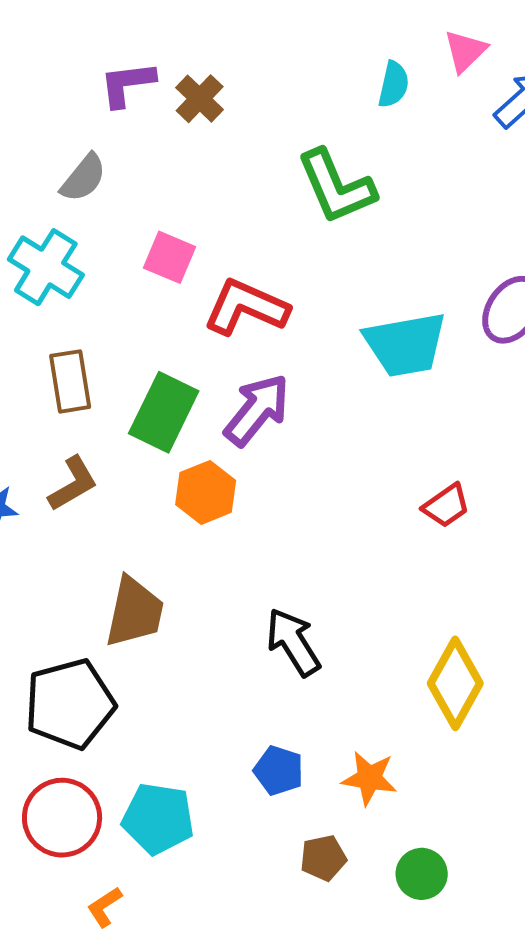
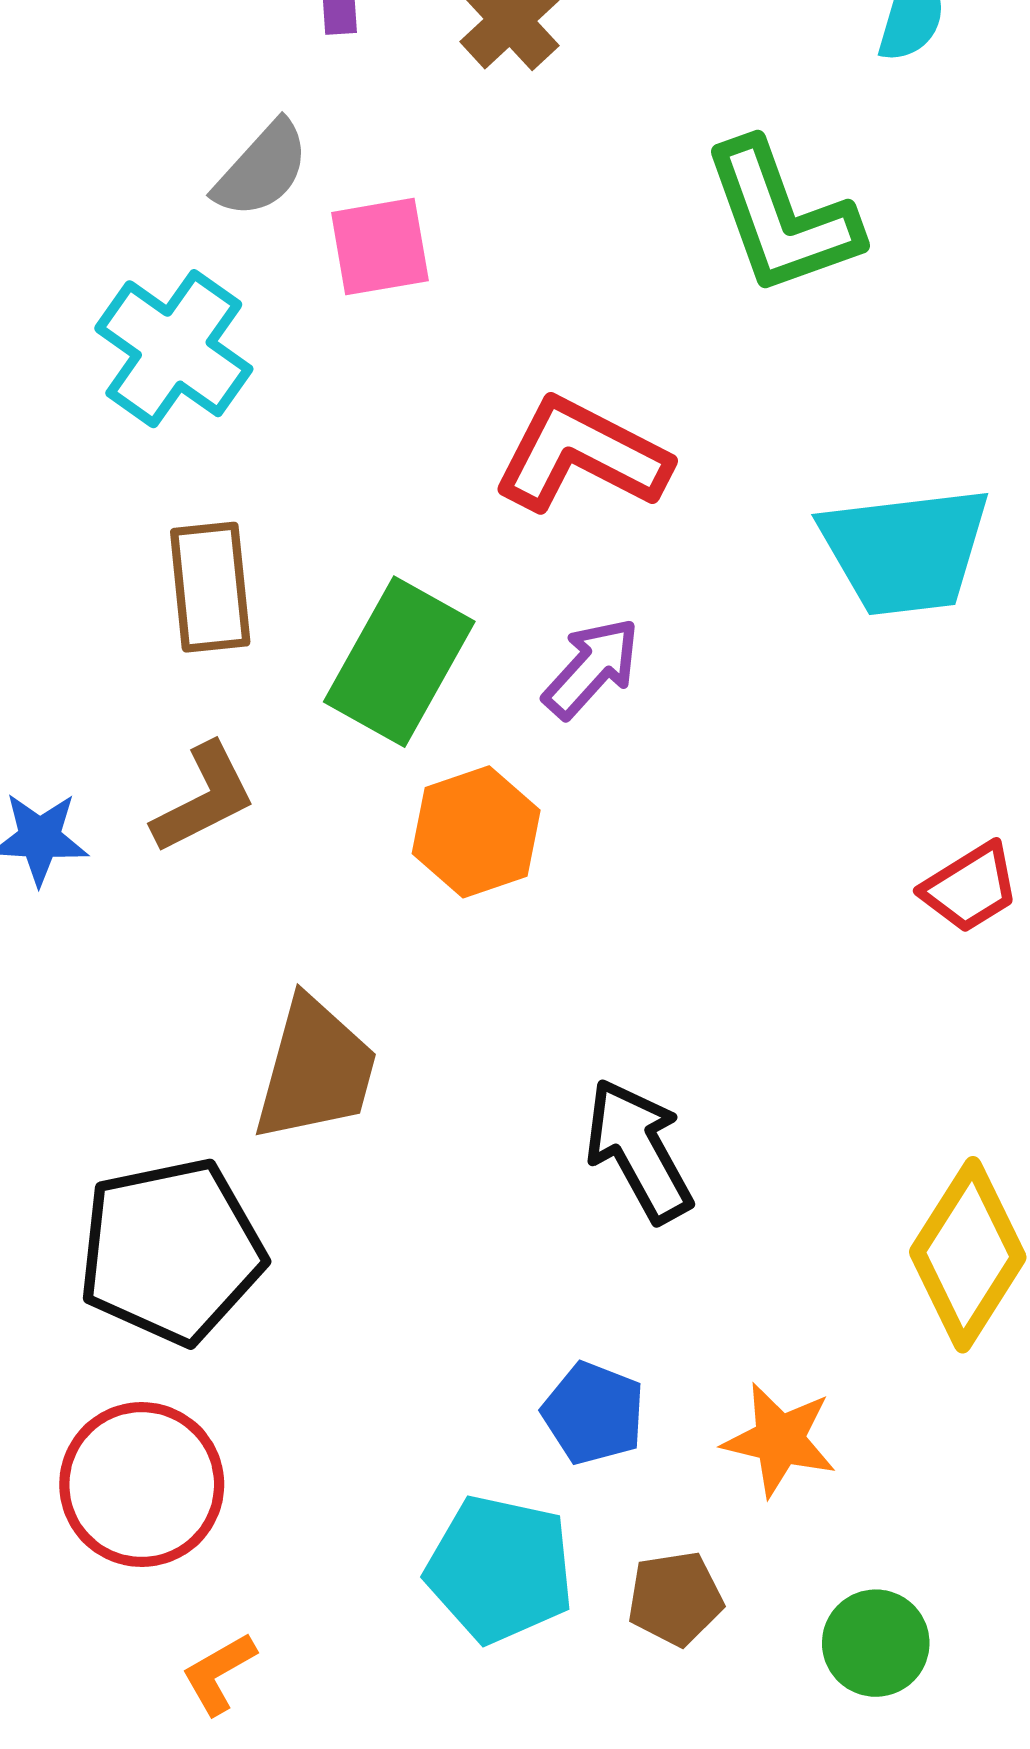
pink square: (169, 257) -> (380, 247), moved, turned -36
purple arrow: (257, 410) -> (592, 668), size x0.7
cyan pentagon: (158, 818) -> (500, 1569), moved

